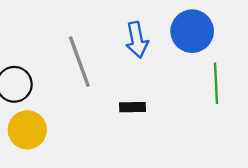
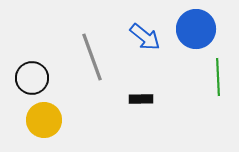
blue arrow: (137, 40) -> (145, 37), turned -40

